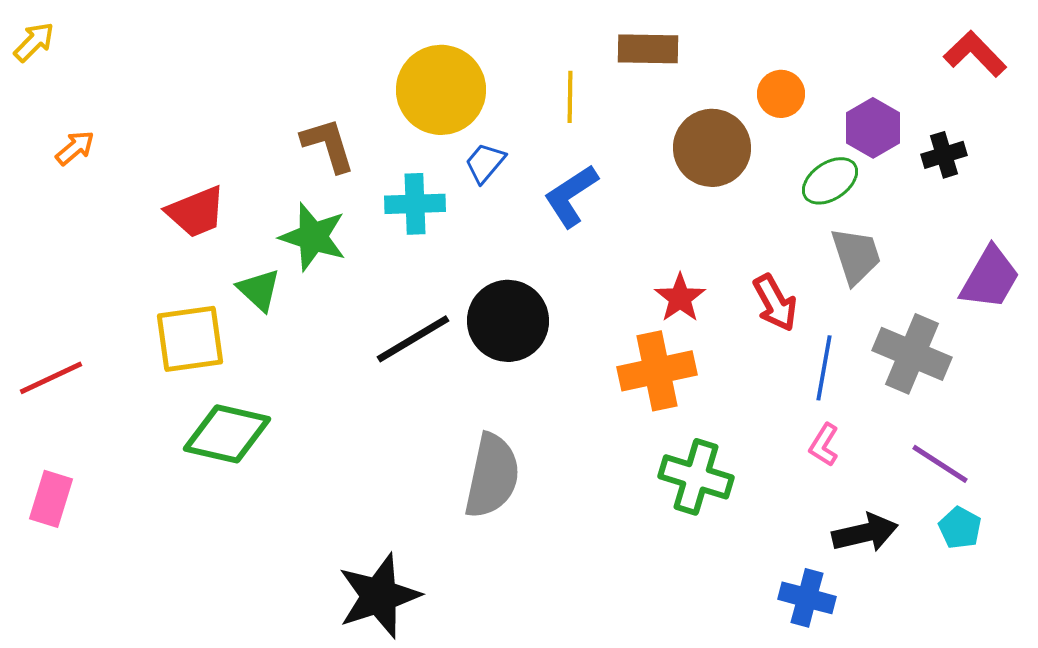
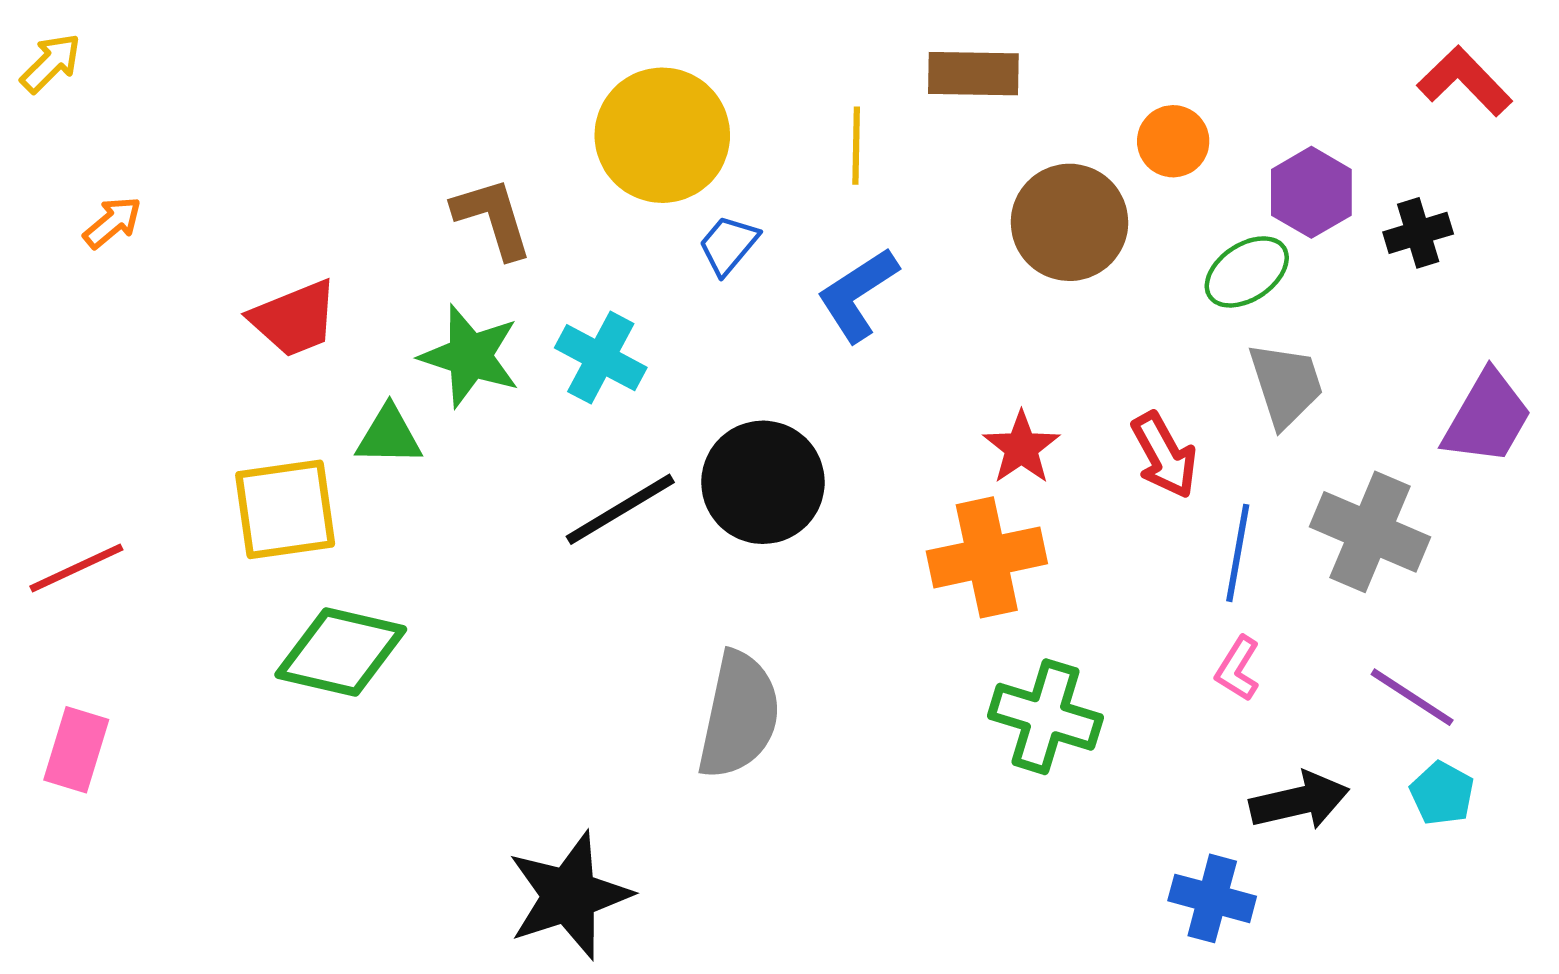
cyan cross: (415, 204) -> (601, 358), moved, turned 30
green triangle: (259, 290) -> (389, 436), turned -42

